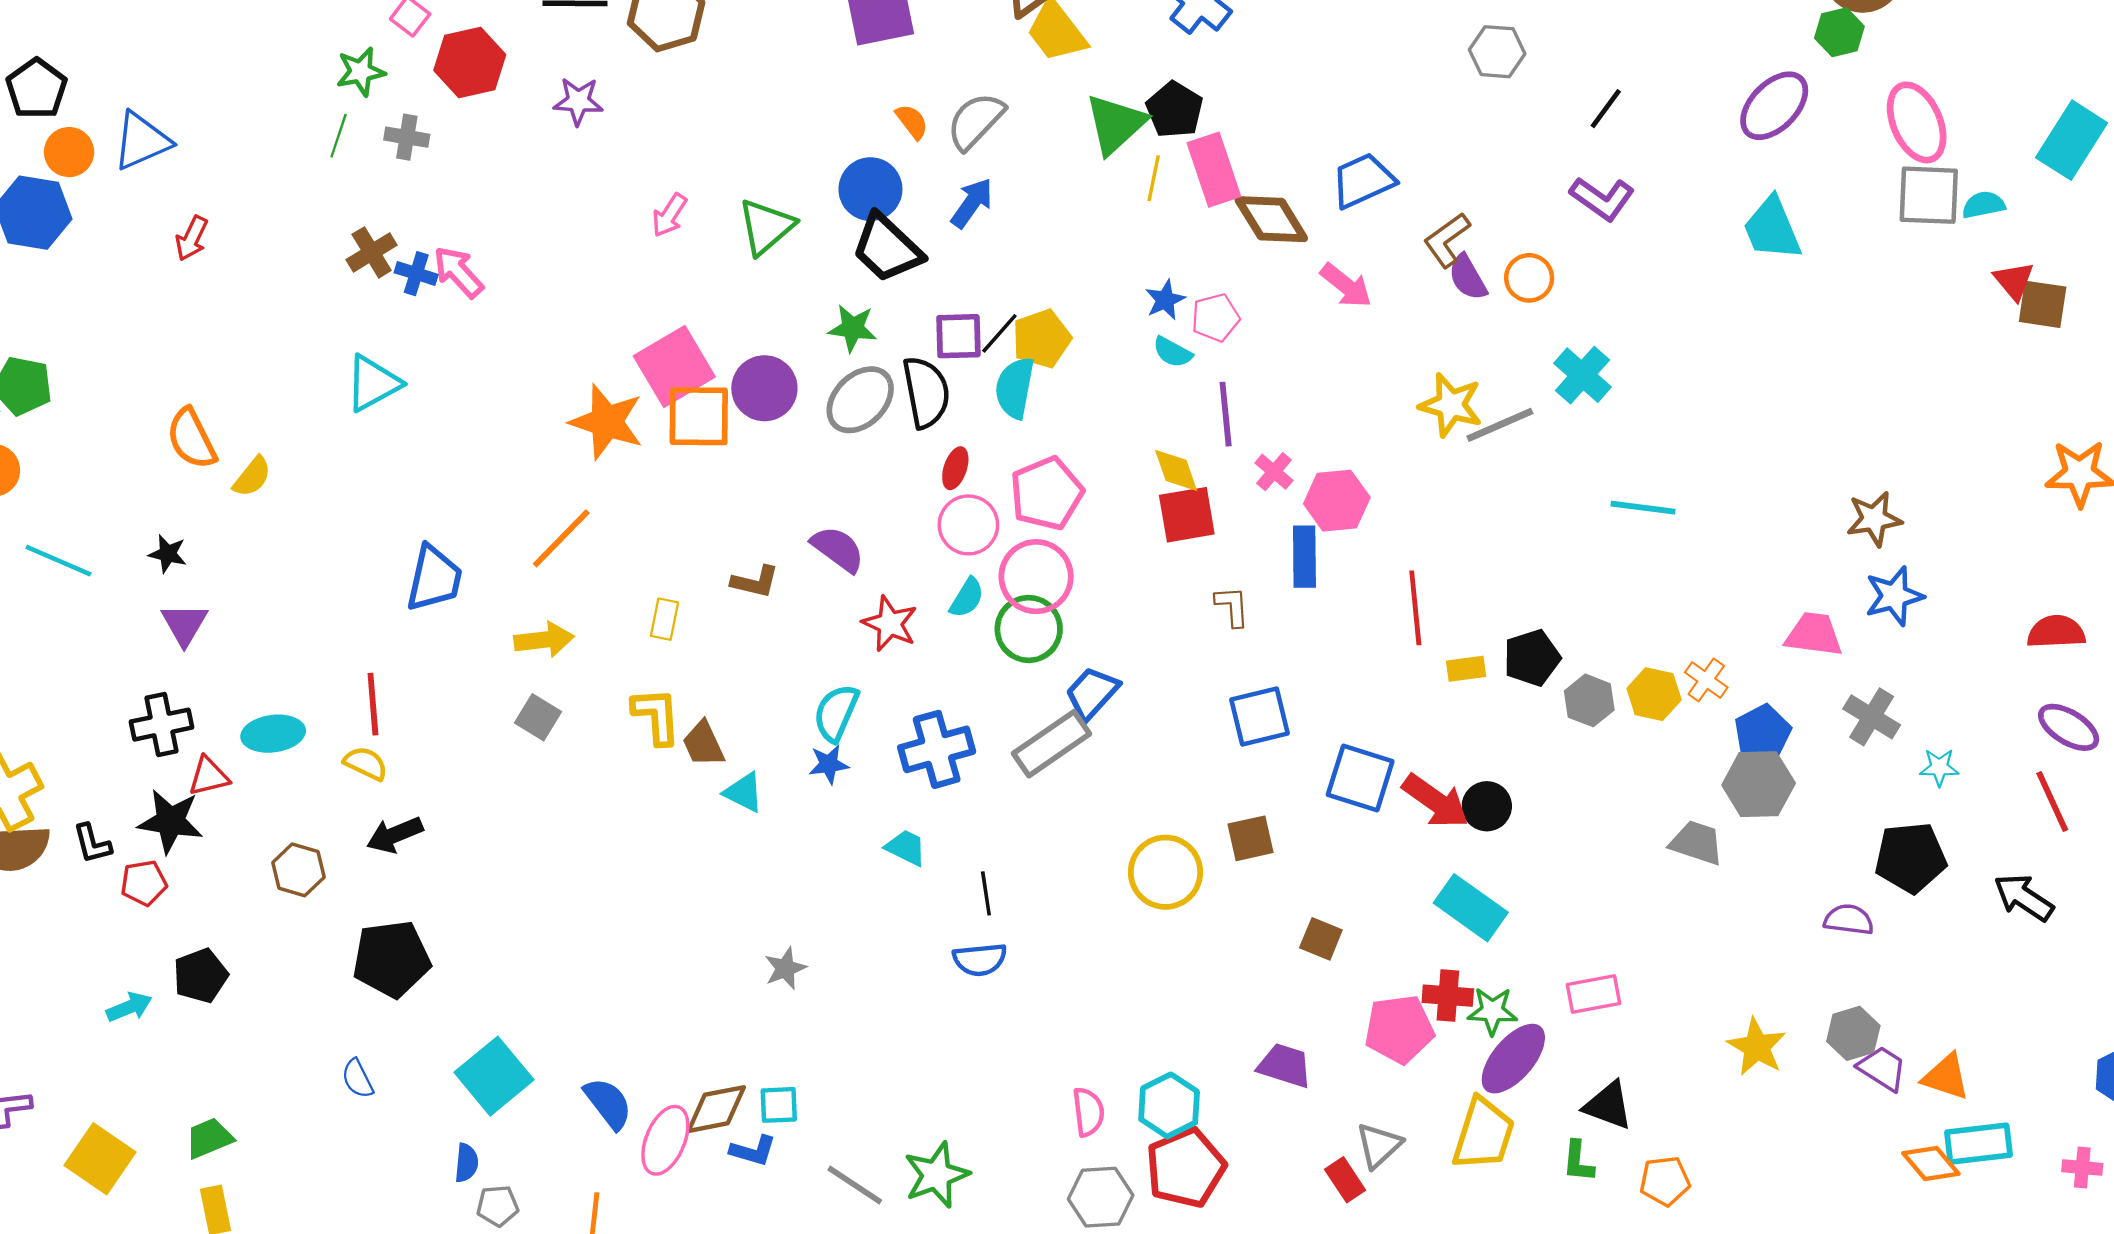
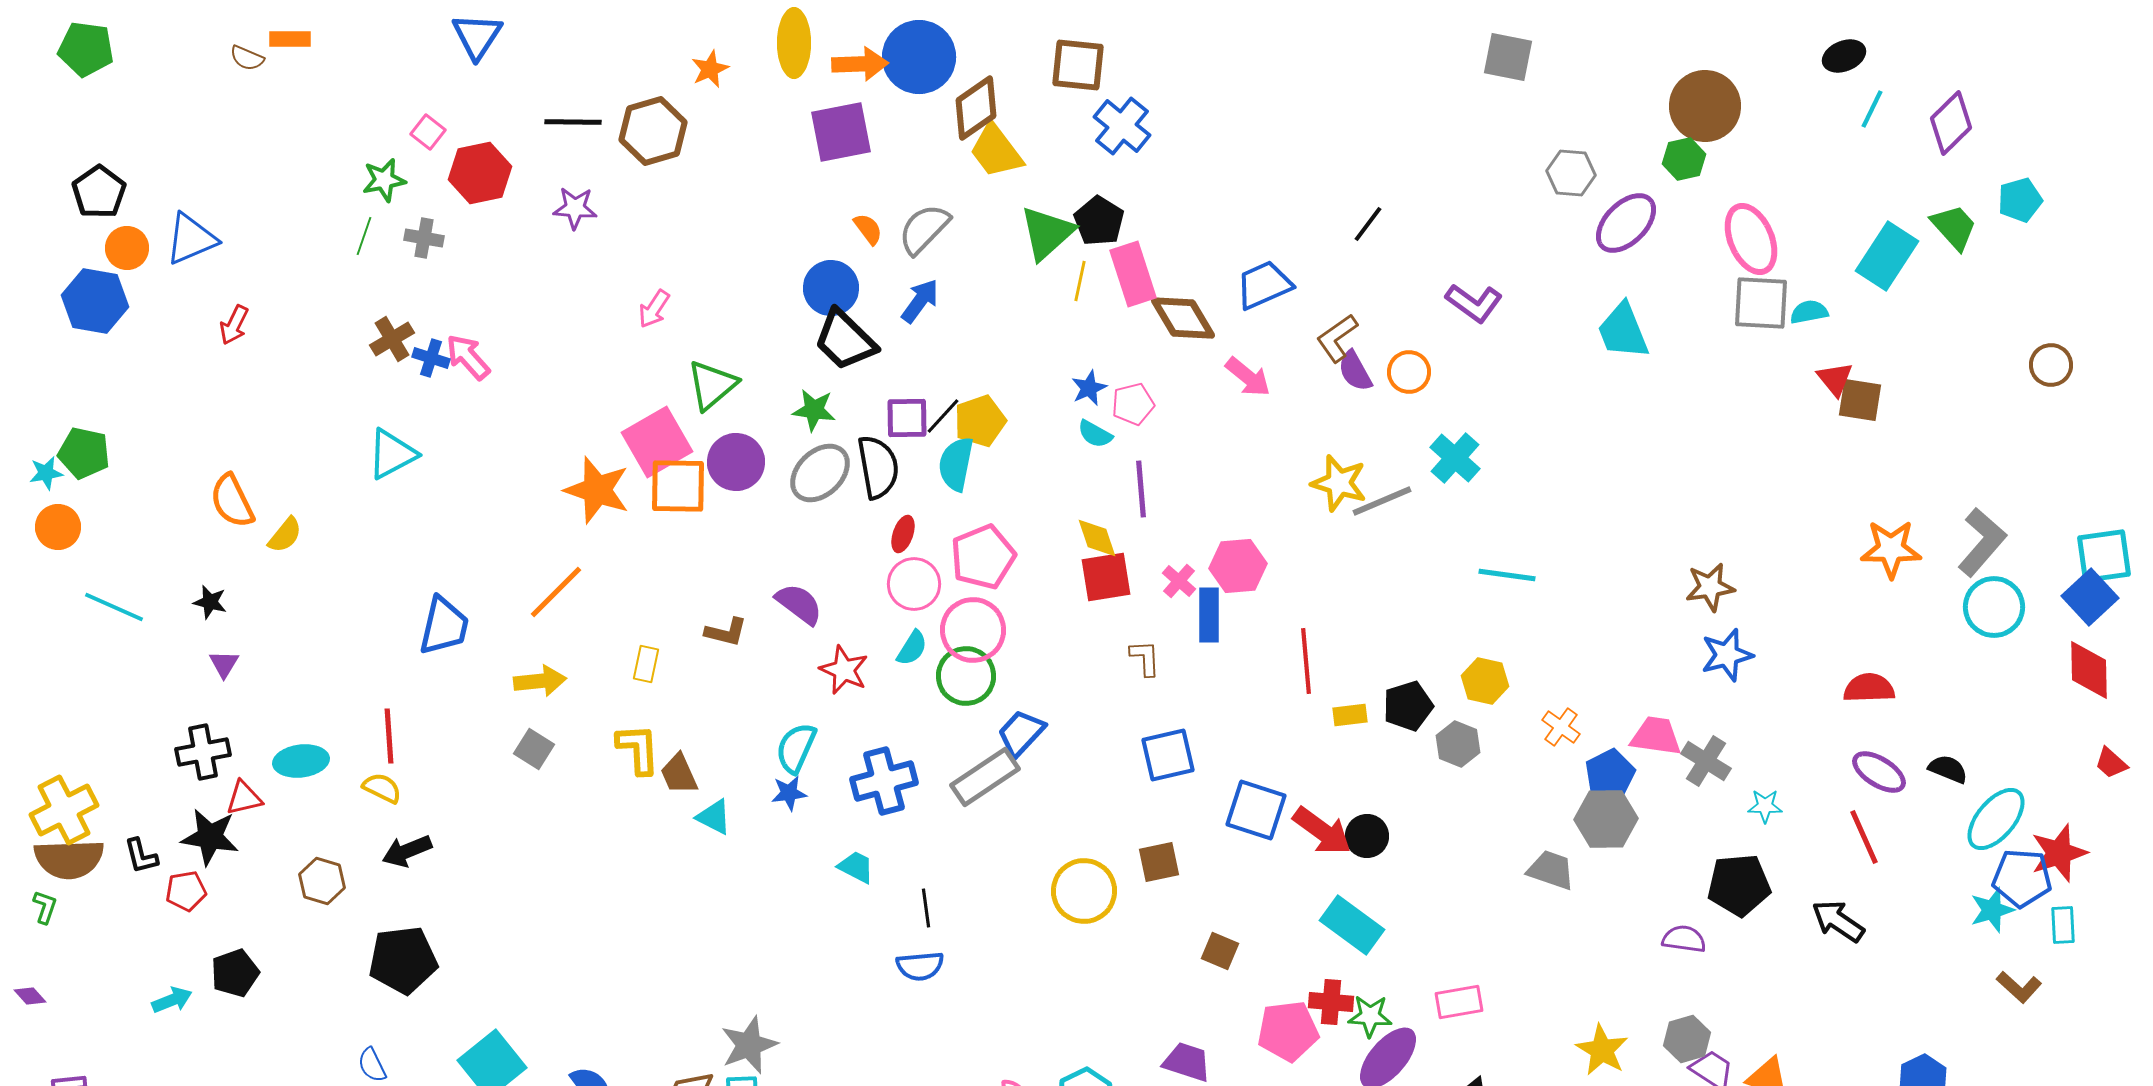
gray hexagon: (1497, 52) -> (1571, 173), moved
black line: (1606, 109) -> (1368, 224), moved
green triangle: (766, 227) -> (712, 385), moved
pink cross: (1274, 472) -> (1179, 581), moved
purple triangle: (184, 624) -> (224, 664), size x0.7
pink trapezoid: (1814, 634) -> (1656, 736), moved
yellow hexagon: (1654, 694) -> (1485, 681), moved
gray star: (785, 968) -> (749, 1045), moved, size x1.5

